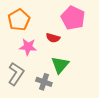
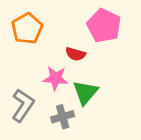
pink star: (28, 47) -> (56, 78), moved
gray cross: (44, 82) -> (63, 117), turned -35

